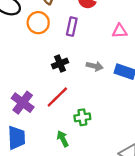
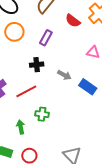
orange circle: (38, 23) -> (14, 32), moved
purple rectangle: (72, 27) -> (46, 38), moved

